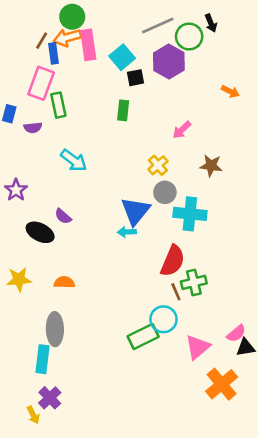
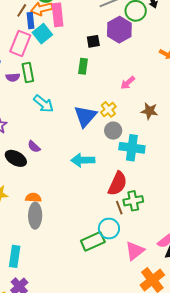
cyan square: (122, 57) -> (42, 34), moved
green rectangle: (58, 105) -> (28, 72), moved
blue triangle: (135, 211) -> (85, 116), moved
cyan arrow: (127, 232) -> (83, 160), size x1.6
gray ellipse: (55, 329) -> (35, 216), moved

